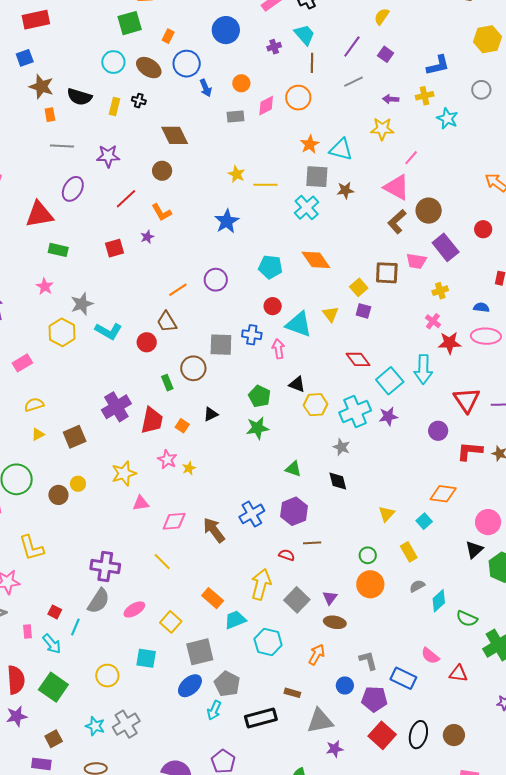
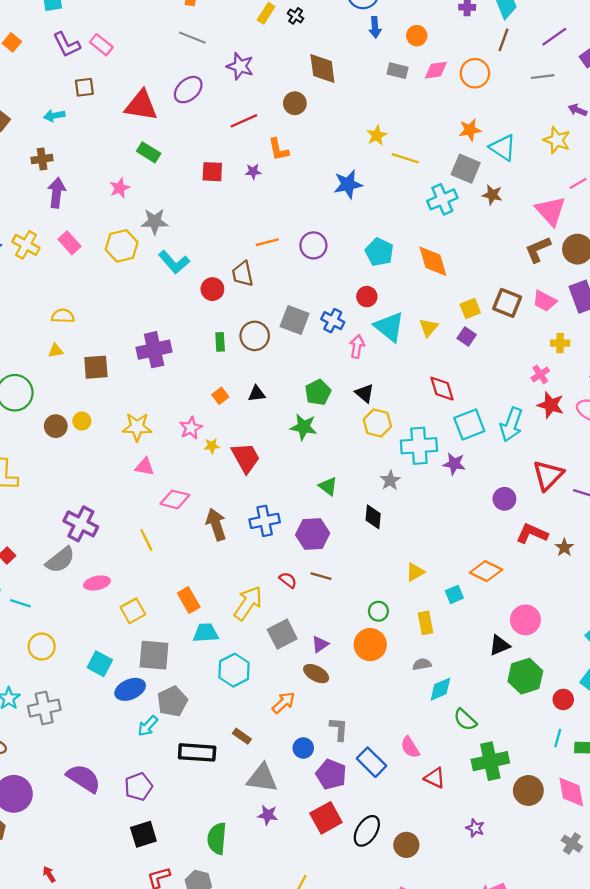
pink rectangle: (22, 363) -> (69, 243), moved, turned 60
red trapezoid: (152, 420) -> (246, 458), moved, turned -60
cyan line: (75, 627) -> (20, 603), moved, turned 66
cyan square: (146, 658) -> (100, 664), moved

